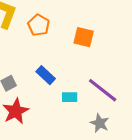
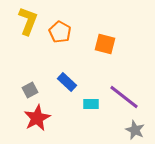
gray star: (100, 123) -> (135, 130), moved

